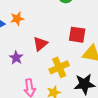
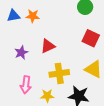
red square: (77, 35) -> (91, 38), moved

